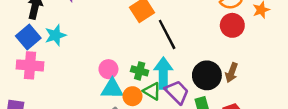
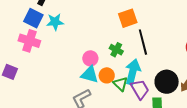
blue square: (28, 37) -> (33, 18), turned -36
green cross: (140, 71) -> (116, 50), moved
orange circle: (132, 96) -> (107, 75), moved

